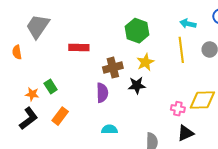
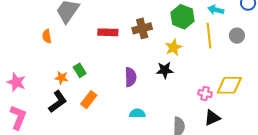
green hexagon: (137, 31) -> (183, 17), moved
brown cross: (113, 68) -> (142, 28), moved

